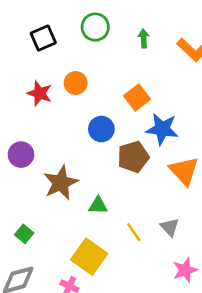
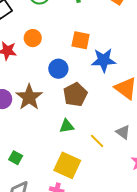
orange square: (137, 98) -> (81, 40), turned -30
brown pentagon: (133, 157) -> (75, 95), moved
brown star: (61, 183) -> (29, 97), moved

